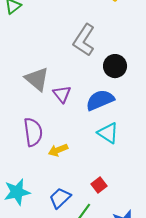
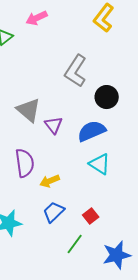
blue trapezoid: (60, 198) -> (54, 212), moved

